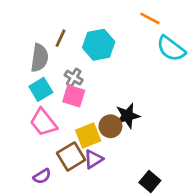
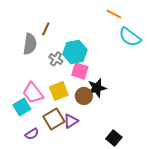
cyan hexagon: (99, 45) -> (75, 52), moved
cyan square: (41, 89) -> (22, 107), moved
pink square: (74, 96) -> (80, 71), moved
yellow square: (88, 135) -> (59, 91), moved

